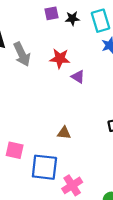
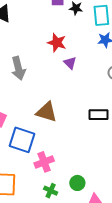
gray arrow: (22, 54) -> (18, 68), moved
brown triangle: (64, 133) -> (47, 112), size x1.6

